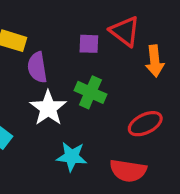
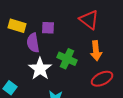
purple square: (89, 44) -> (48, 28), moved
orange arrow: (155, 61) -> (96, 51), moved

